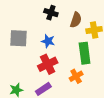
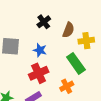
black cross: (51, 13) -> (44, 22), turned 32
green rectangle: (85, 53) -> (76, 63), turned -30

